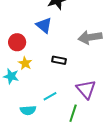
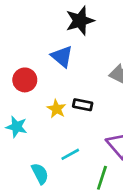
yellow star: (25, 63) -> (56, 109), moved
cyan semicircle: (28, 110) -> (40, 174), turned -112

